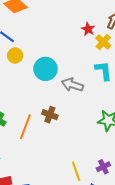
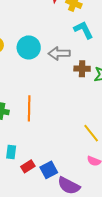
brown cross: (50, 115) -> (82, 69), moved

